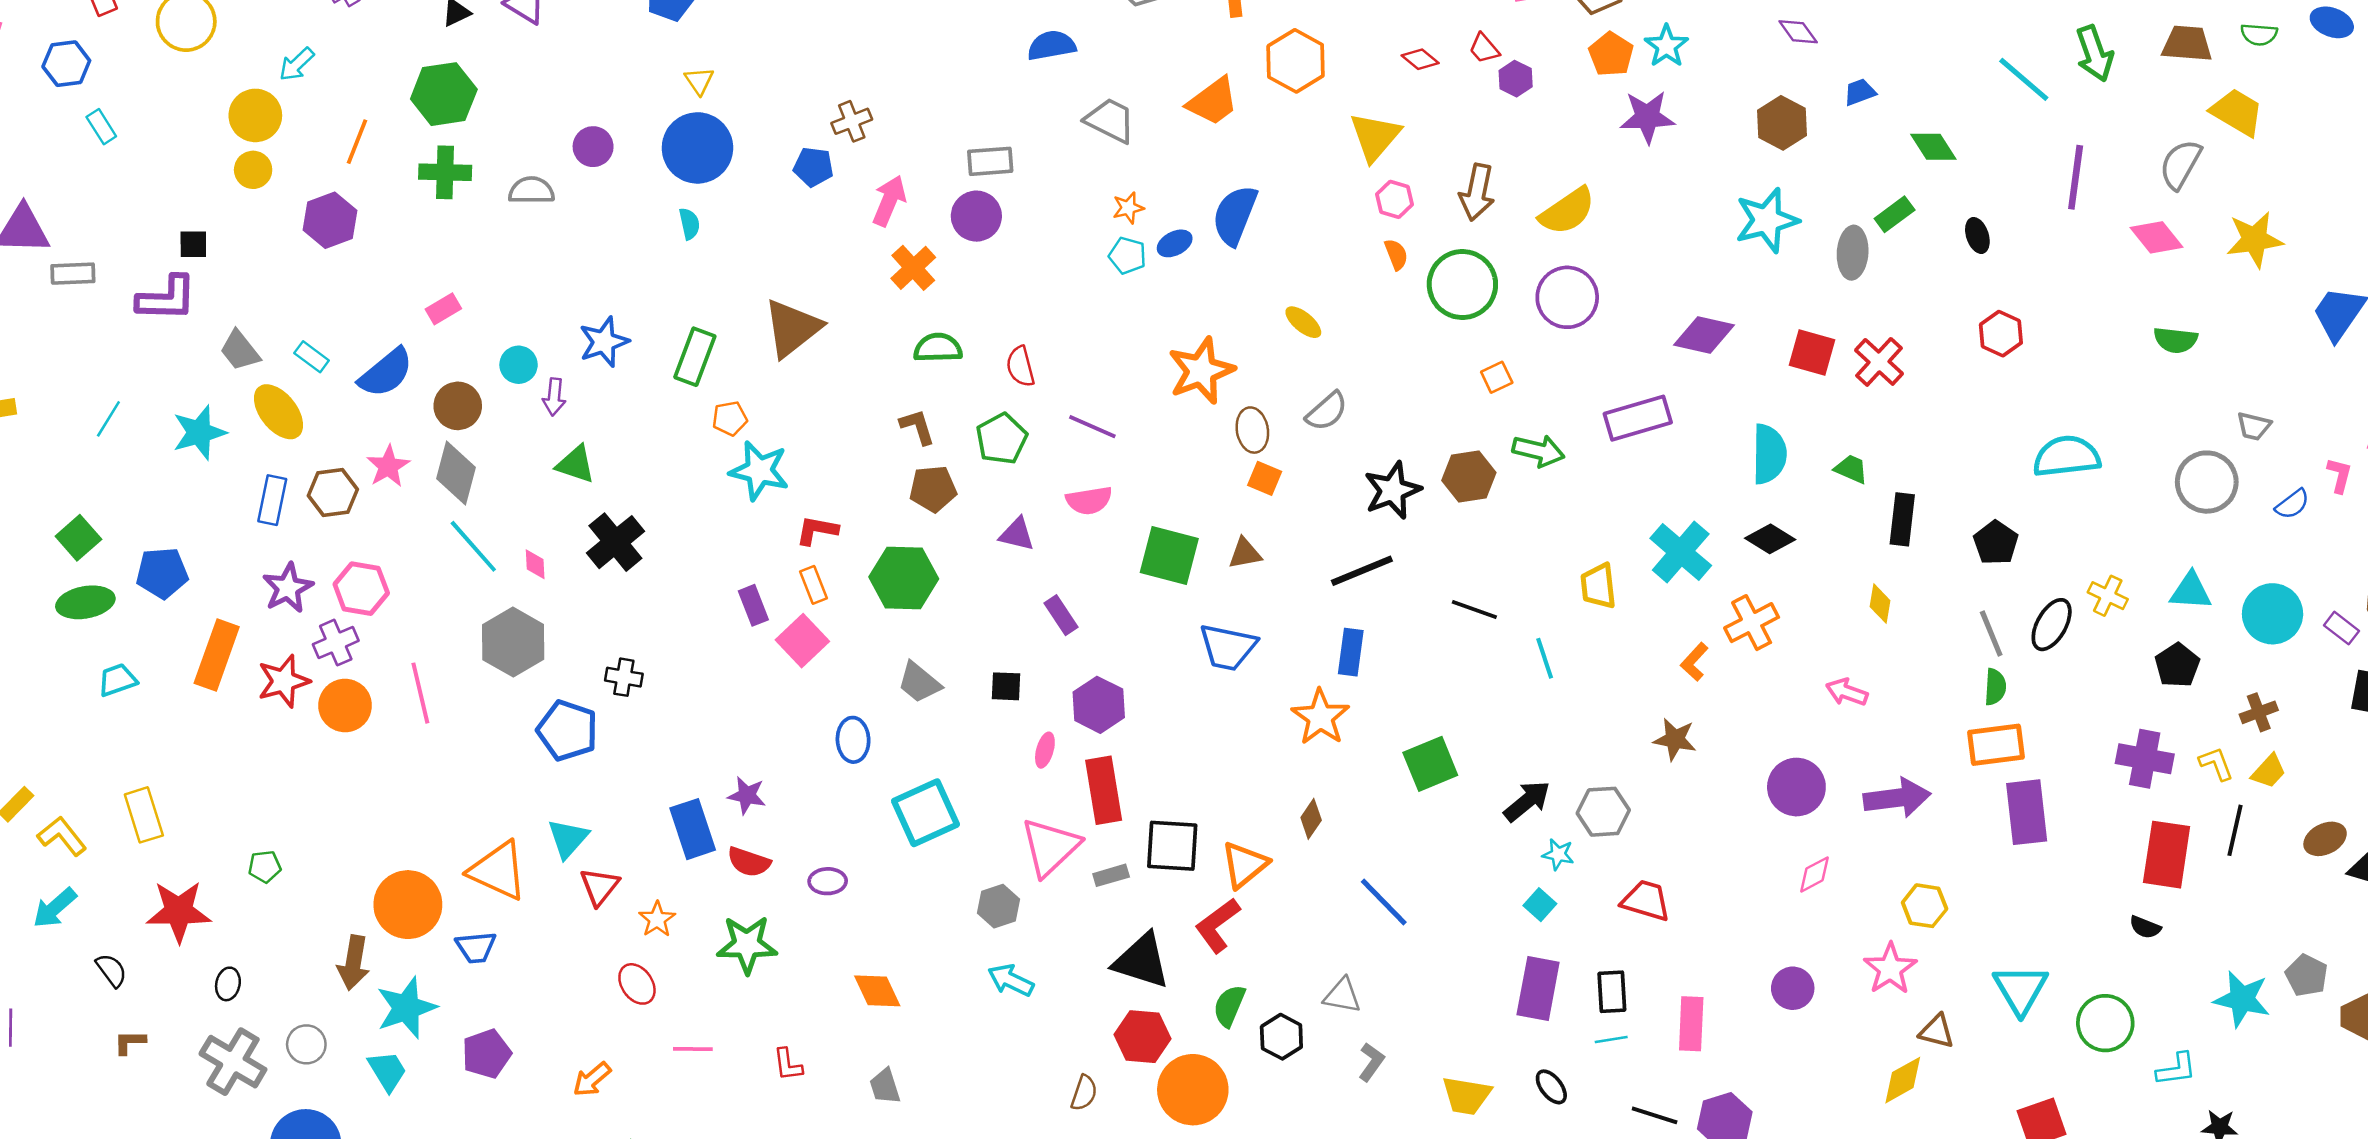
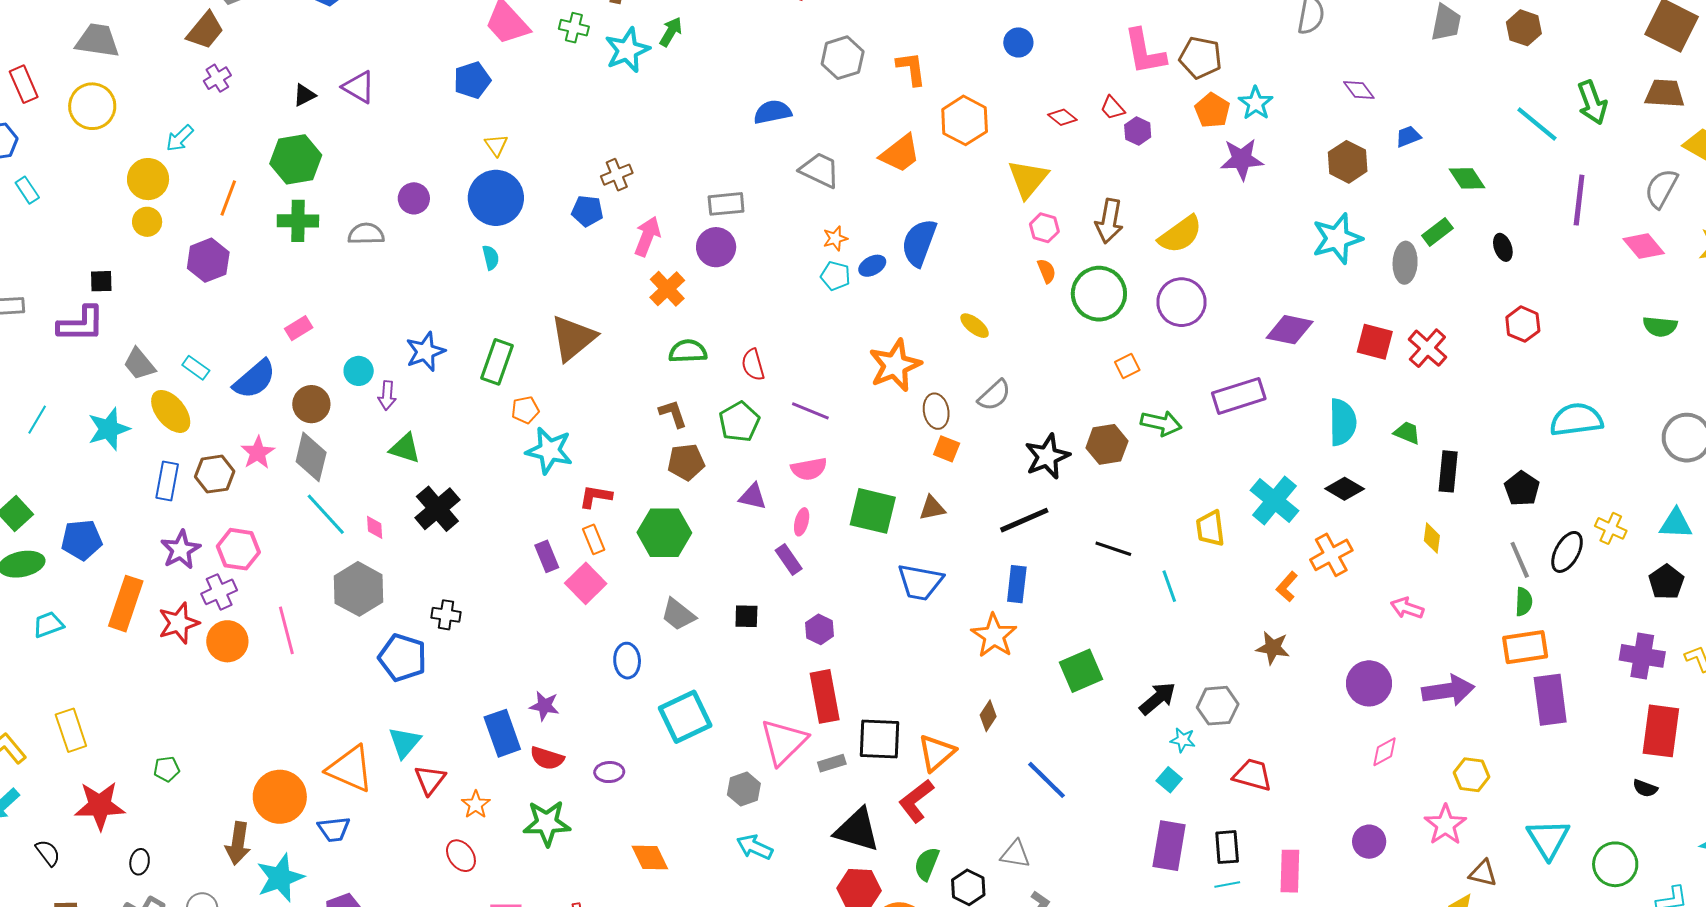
purple hexagon: (1099, 705) -> (820, 629), size x0.7
pink ellipse: (1045, 750) -> (802, 522), moved

